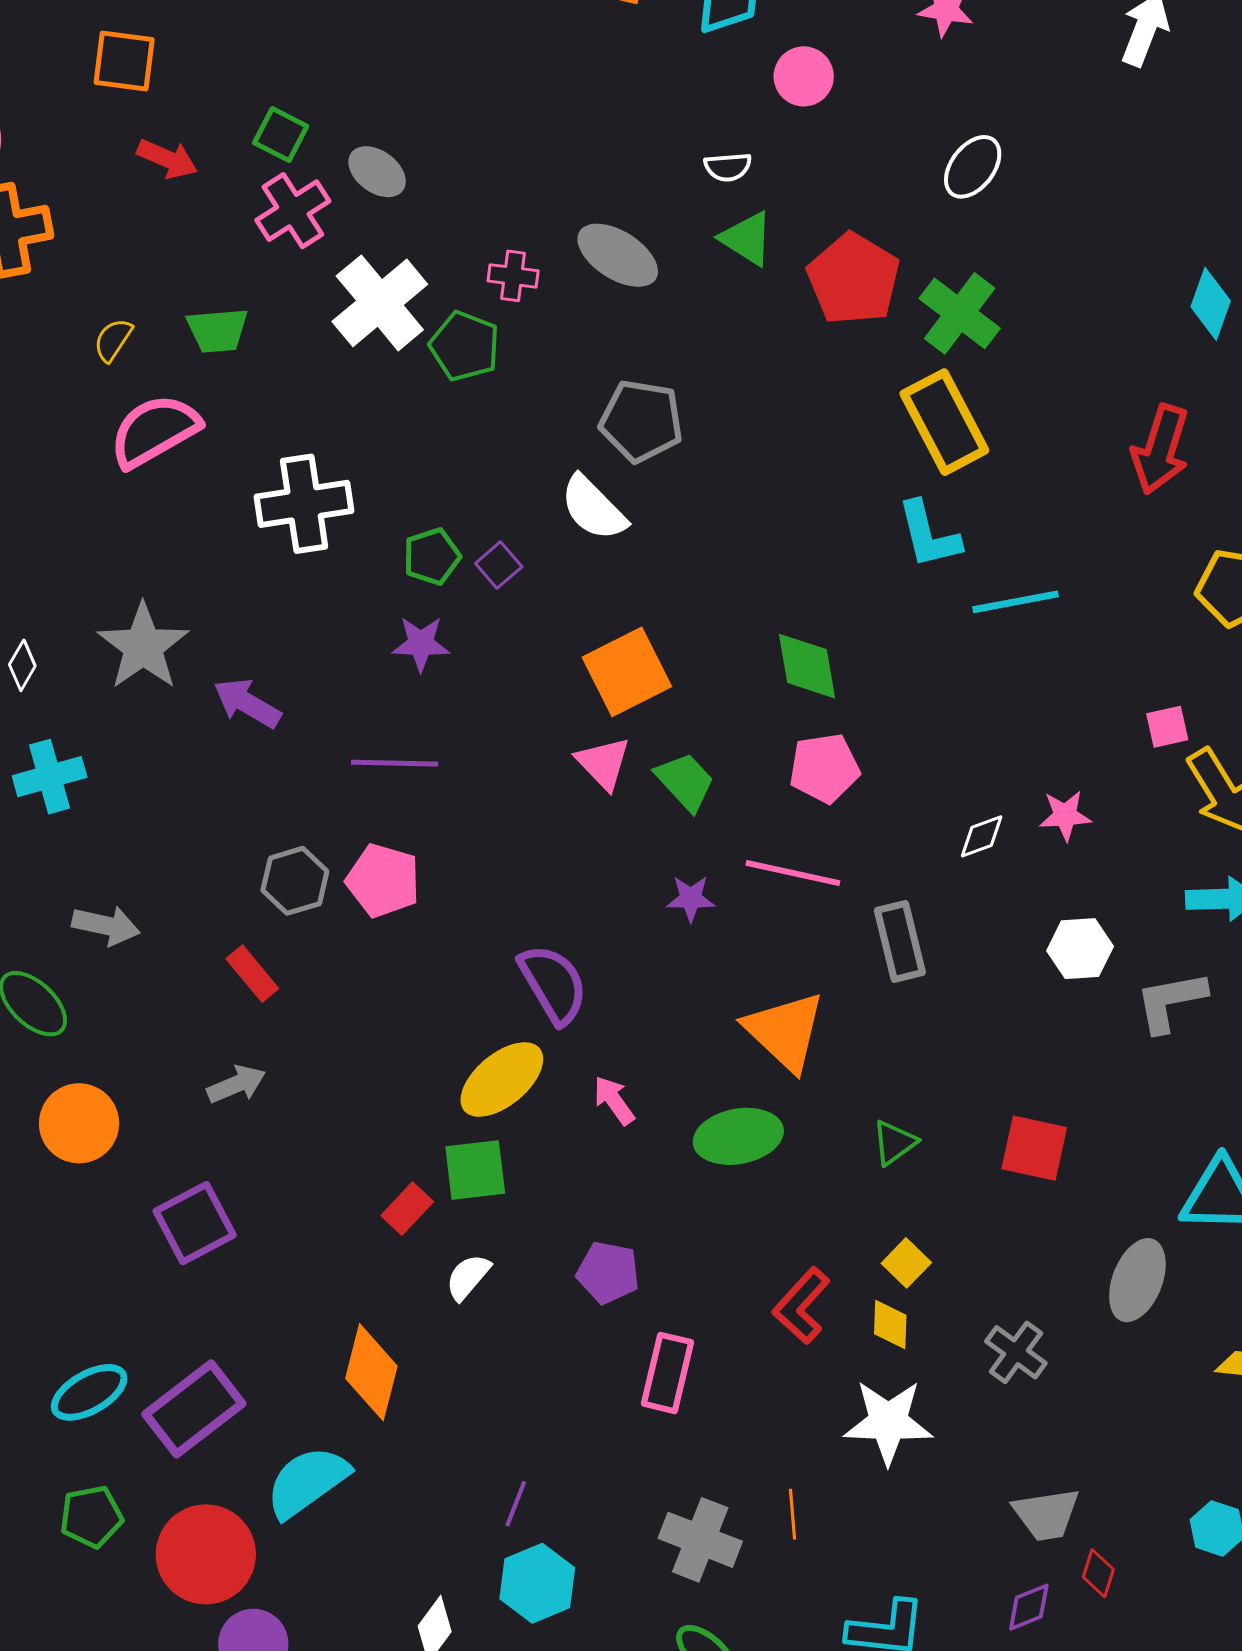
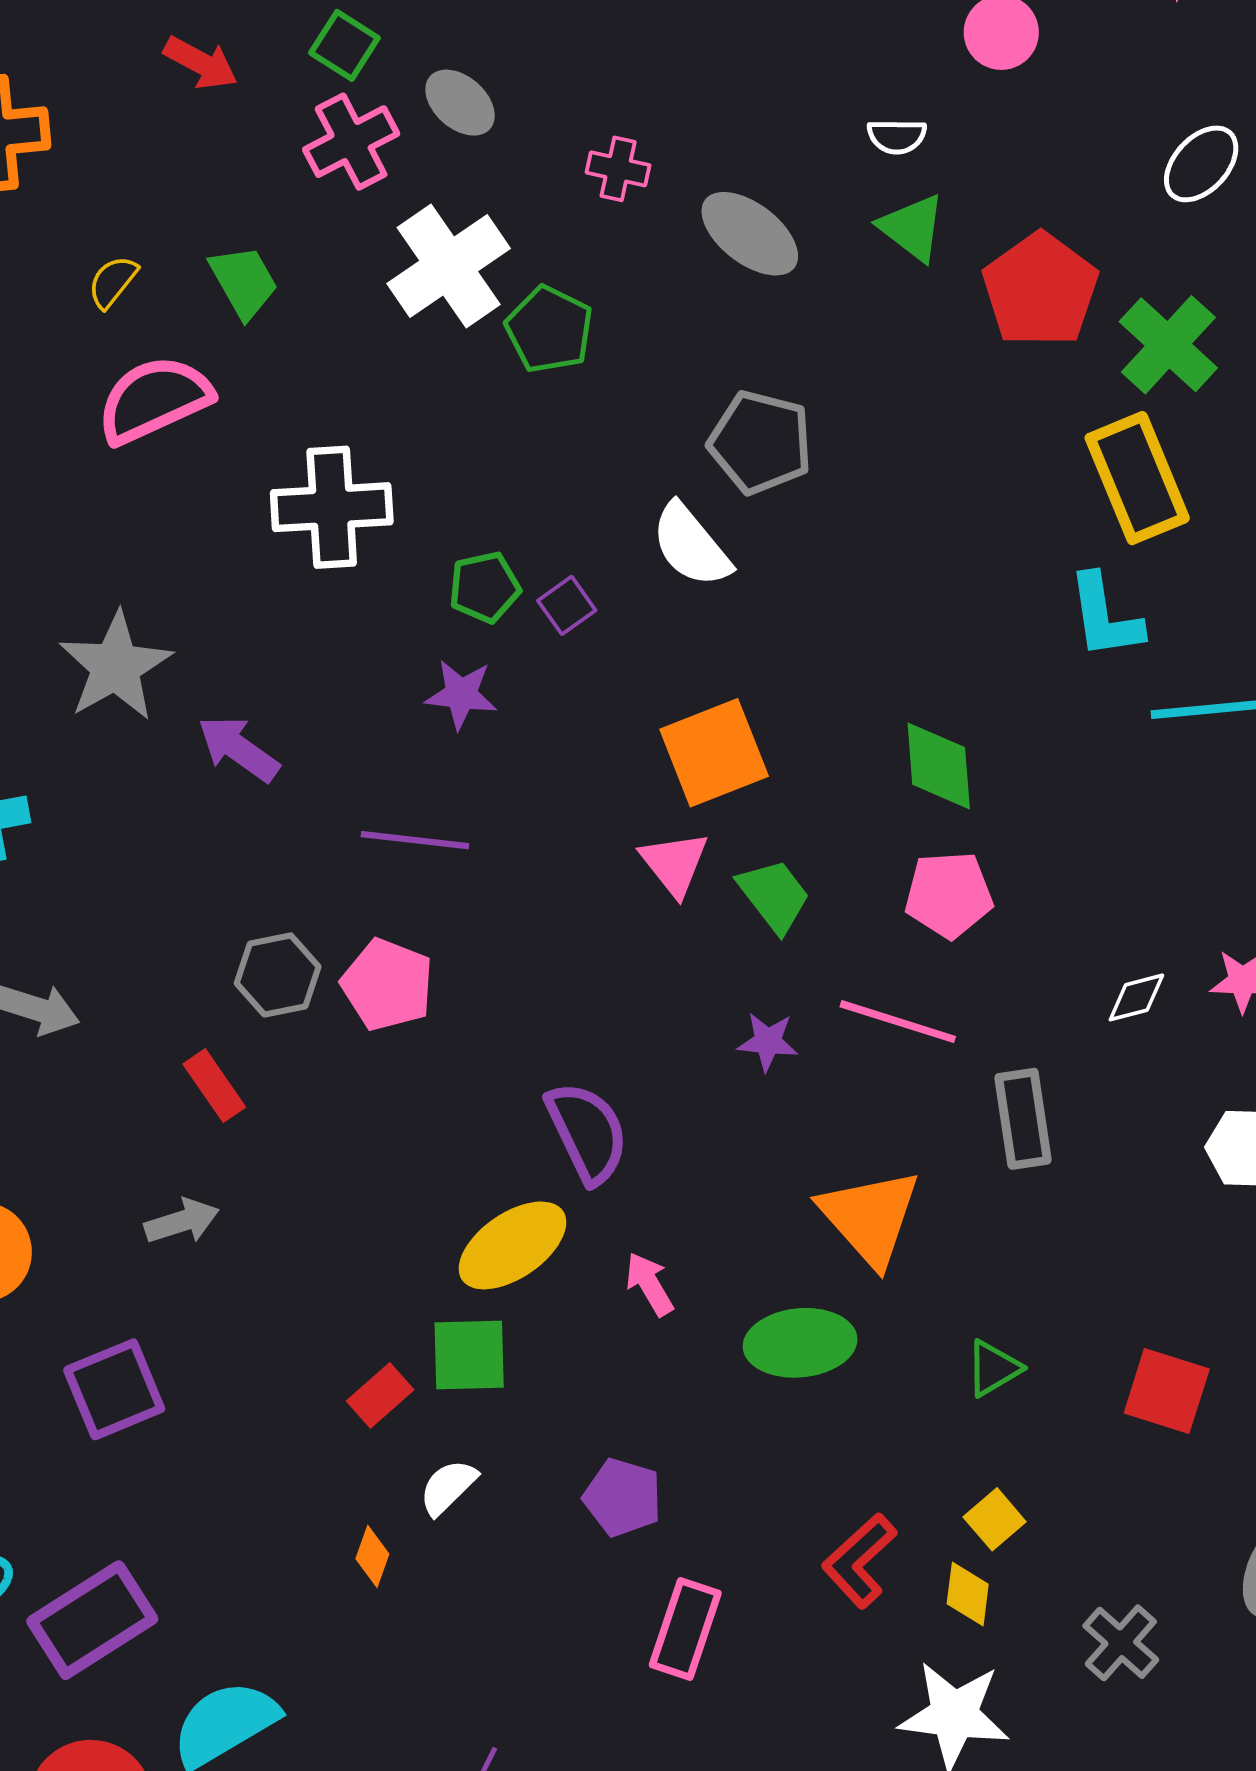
pink cross: (513, 276) -> (618, 169), moved
green trapezoid: (218, 330) -> (244, 282), turned -120
orange diamond: (371, 1372) -> (372, 1556), moved, size x0.5

